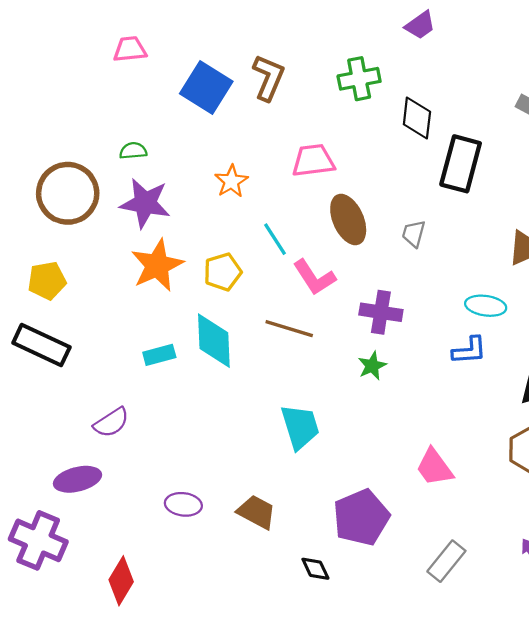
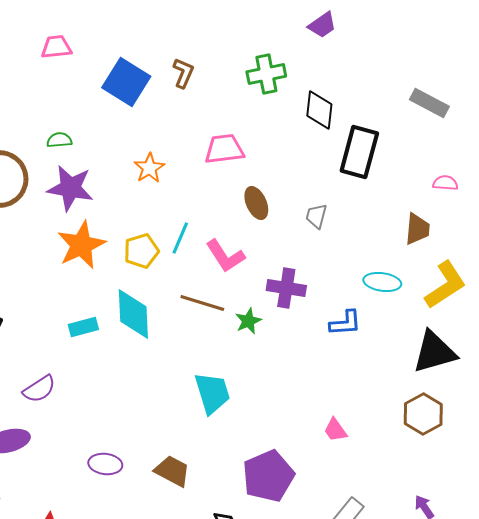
brown L-shape: (268, 78) -> (183, 73), size x0.7
brown ellipse: (348, 219) -> (256, 203), size x0.7
cyan line: (275, 239) -> (180, 238), moved, turned 56
blue L-shape: (469, 350) -> (345, 323), moved
green star: (372, 366) -> (248, 321), moved
pink trapezoid: (434, 467) -> (335, 430), size x0.7

